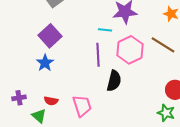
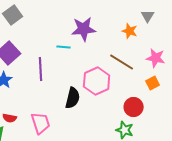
pink hexagon: (130, 50) -> (97, 81), moved
purple line: (98, 55) -> (41, 69), moved

